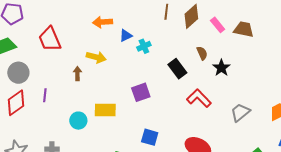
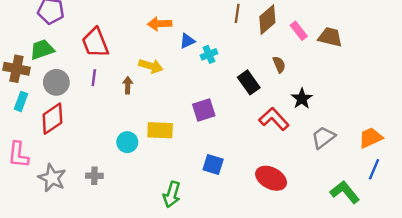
black star: (221, 68) -> (302, 99), moved
purple line: (45, 95) -> (94, 78), moved

